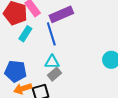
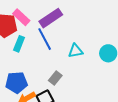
cyan triangle: (52, 62) -> (76, 51), moved

